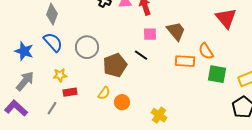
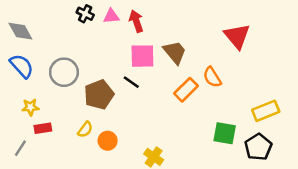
gray diamond: (52, 14) -> (20, 31), turned -50
pink square: (150, 34) -> (142, 56), size x1.5
orange rectangle: (185, 61) -> (186, 90), turned -48
green square: (217, 74) -> (225, 133), moved

